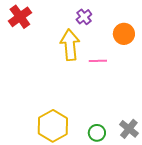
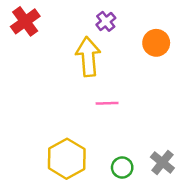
pink line: (98, 61) -> (107, 103), moved

